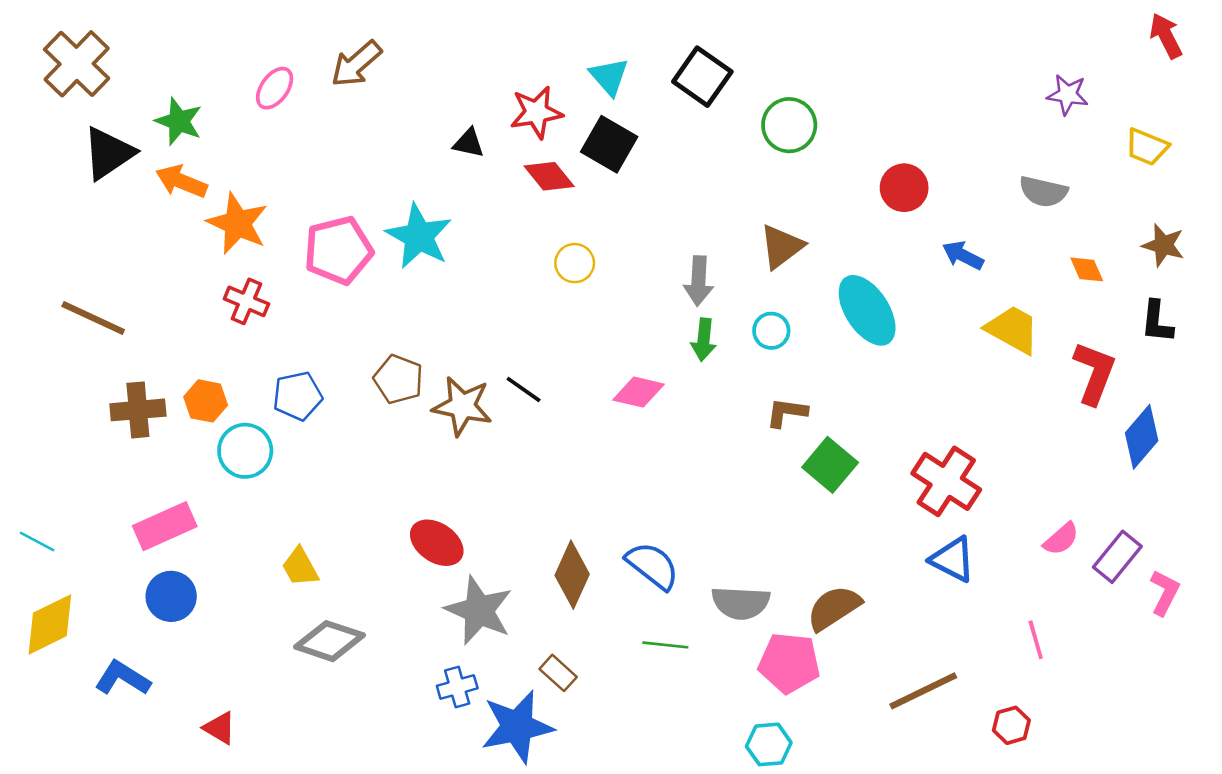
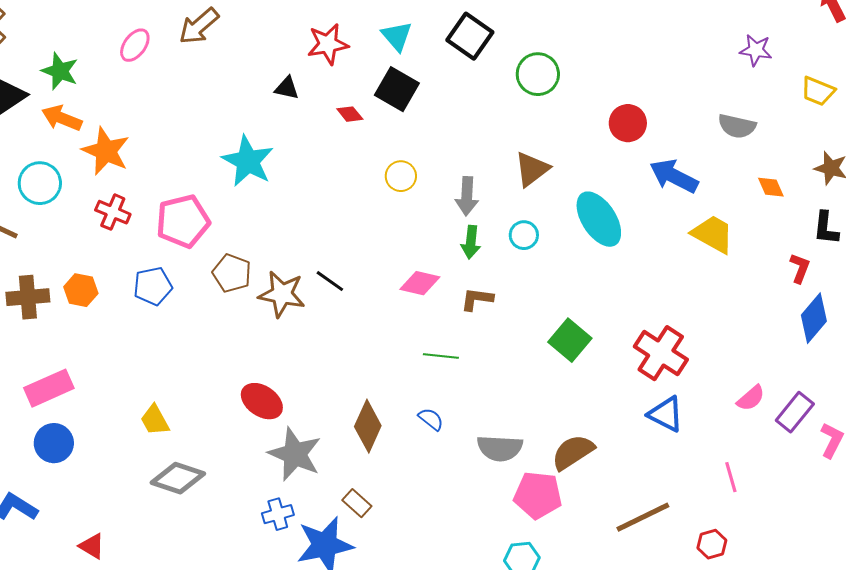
red star: (536, 112) -> (328, 44), moved
red diamond: (549, 176) -> (350, 114), size x0.7
pink pentagon: (338, 250) -> (183, 221), moved
blue arrow: (963, 255) -> (674, 176), size x1.5
yellow circle: (575, 263) -> (401, 176), moved
red L-shape: (1094, 373) -> (800, 268), moved, size x0.6
brown L-shape: (787, 412) -> (477, 299), moved
cyan circle: (245, 451) -> (40, 183), moved
blue semicircle: (653, 566) -> (431, 419), size x0.6
green line: (665, 645) -> (441, 356), moved

